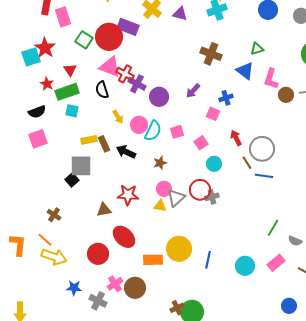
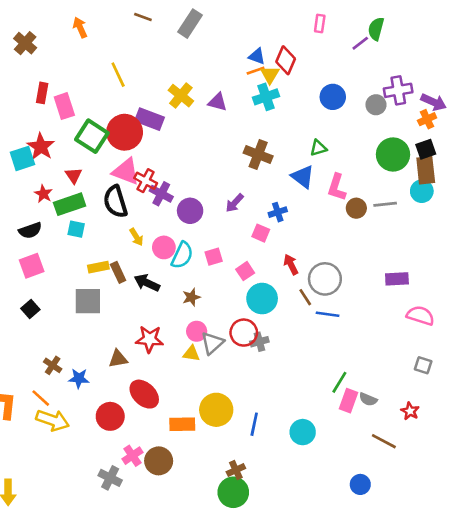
green square: (84, 40) -> (92, 136), size x1.4
black semicircle: (102, 90) -> (115, 202), size x1.4
cyan circle: (214, 164) -> (262, 299), size x1.5
black square: (72, 180) -> (30, 309), moved
pink rectangle: (276, 263) -> (348, 401), moved, turned -30
blue star: (74, 288) -> (79, 378), moved
brown cross: (177, 308) -> (236, 470), moved

